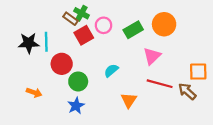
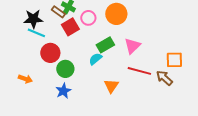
orange circle: (164, 24) -> (116, 14), moved
green rectangle: (133, 30) -> (105, 45), moved
cyan line: (46, 42) -> (36, 33), turned -66
black star: (29, 43) -> (33, 19), moved

